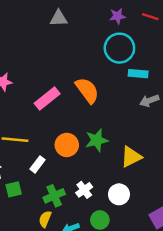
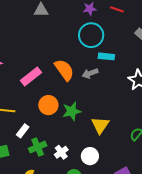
gray arrow: (149, 101) -> (90, 73), moved
orange circle: (67, 145) -> (48, 105), moved
yellow triangle: (131, 157) -> (100, 125), turned -30
green cross: (54, 196) -> (38, 147), moved

